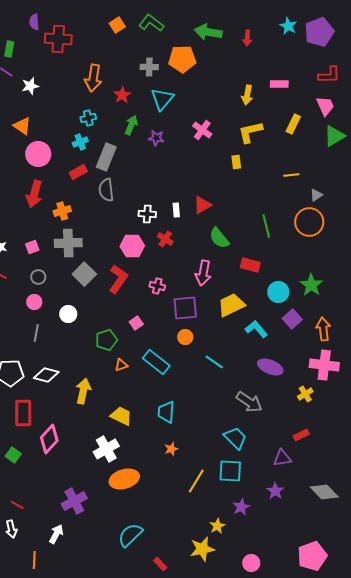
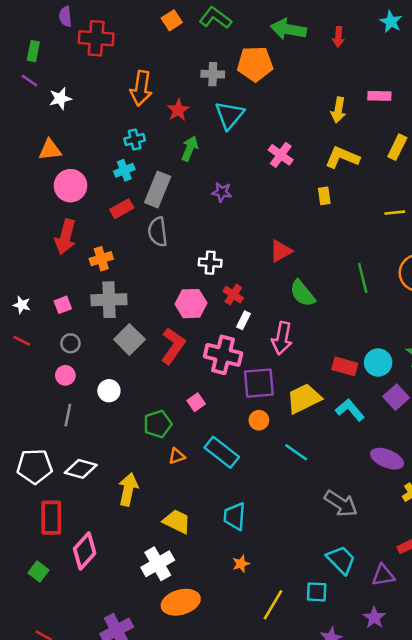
orange triangle: (22, 126) -> (50, 150), turned -42
yellow L-shape: (250, 132) -> (342, 157), turned 36
purple star: (156, 138) -> (222, 192), moved
white rectangle: (176, 210) -> (244, 320), moved, turned 32
red rectangle: (250, 265) -> (345, 366), moved
pink cross: (157, 286) -> (223, 355), size x1.8
yellow trapezoid: (231, 305) -> (304, 398), moved
purple ellipse: (270, 367) -> (387, 459), moved
cyan trapezoid: (235, 438) -> (341, 560), moved
cyan square: (230, 471) -> (317, 592), size x0.7

